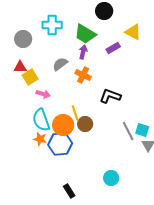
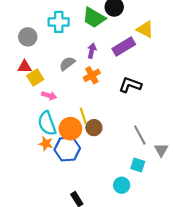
green trapezoid: (85, 34) -> (94, 18), moved
purple rectangle: (113, 48) -> (124, 46), size x1.5
orange cross: (83, 75) -> (92, 75), turned 35
black L-shape: (110, 96) -> (130, 85), moved
cyan square: (142, 130) -> (138, 165), moved

